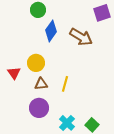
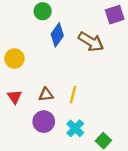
yellow circle: (36, 63) -> (14, 59), moved
red triangle: (14, 73) -> (14, 97), moved
cyan cross: (67, 123) -> (75, 128), moved

